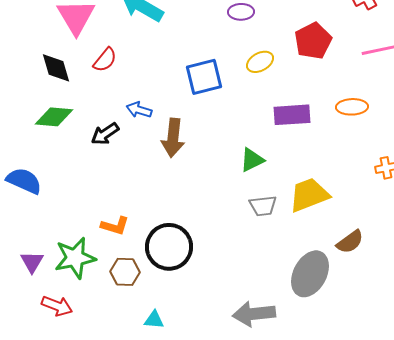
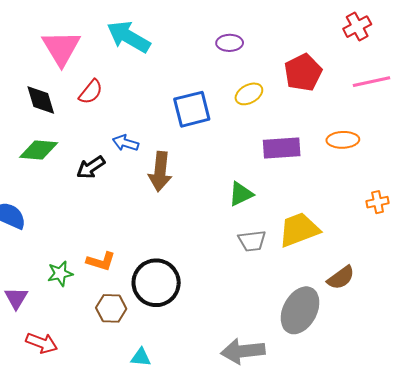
green star: (75, 258) -> (60, 274), moved, size x0.6

